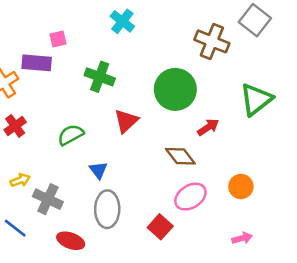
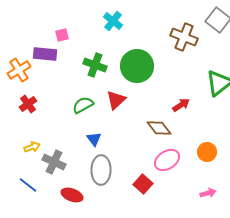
green circle: (175, 89) -> (137, 66), moved
green semicircle: (71, 135) -> (83, 105), moved

